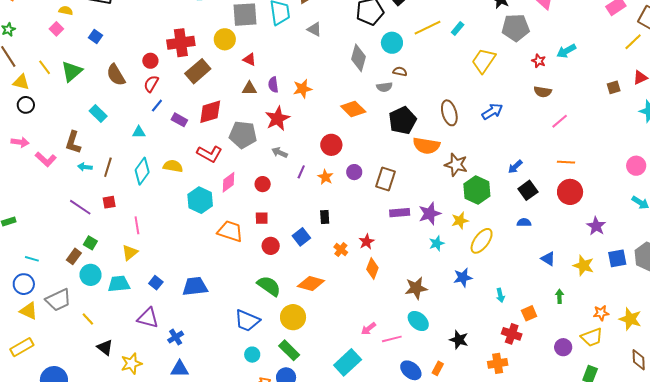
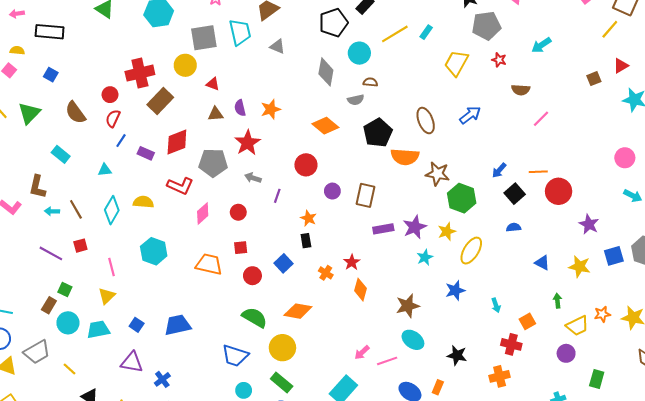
red star: (539, 61) -> (499, 60), moved
orange line: (566, 162) -> (538, 172), moved
brown line: (108, 167) -> (76, 209), turned -42
orange star: (325, 177) -> (308, 218), moved
cyan hexagon: (200, 200) -> (154, 251), moved
yellow trapezoid: (592, 337) -> (577, 326), moved

